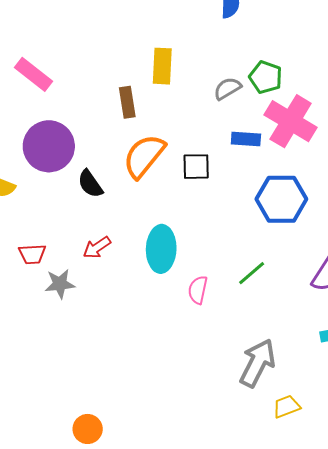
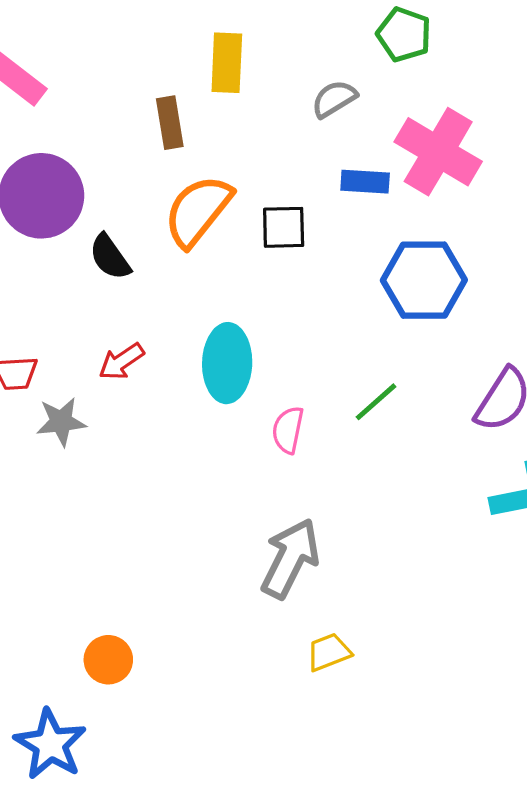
green pentagon: (266, 77) -> (404, 34), moved
gray arrow: (257, 363) -> (290, 558), moved
yellow trapezoid: (286, 407) -> (329, 652), moved

